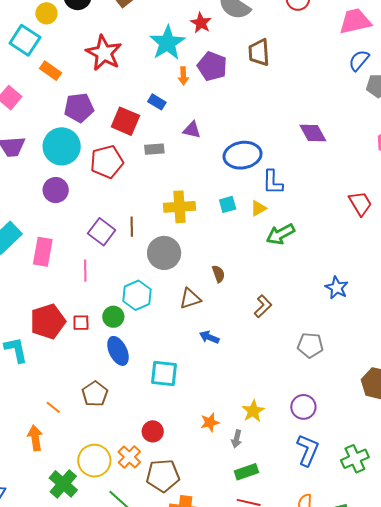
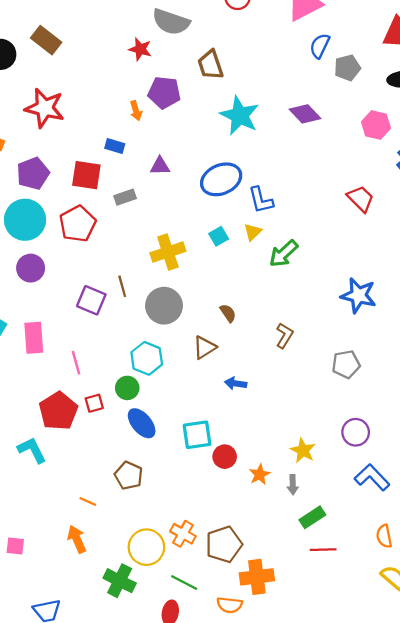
cyan star: (167, 43) -> (240, 115), moved
purple diamond: (313, 133) -> (305, 114), moved
pink line: (85, 271) -> (76, 363), moved
blue star: (337, 288) -> (358, 295), size x1.4
red circle: (153, 431) -> (225, 457), moved
blue L-shape: (308, 450) -> (372, 477), turned -52

